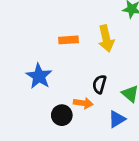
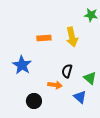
black circle: (62, 115) -> (34, 101), moved
blue triangle: (117, 119) -> (80, 97), turned -48

